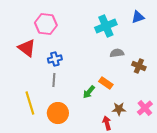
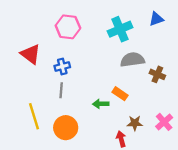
pink hexagon: (46, 24) -> (68, 27), moved
gray semicircle: (117, 53) -> (132, 60), size x1.5
green arrow: (89, 92) -> (101, 104), turned 48

